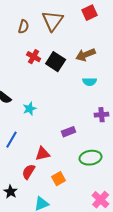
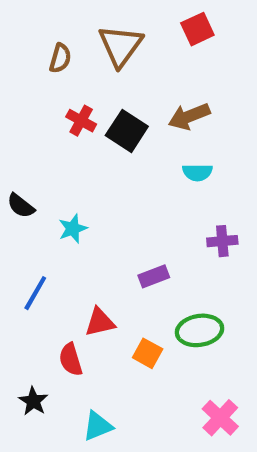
red semicircle: (29, 172) -> (71, 360), turned -49
orange square: (59, 179) -> (148, 353), moved, turned -32

